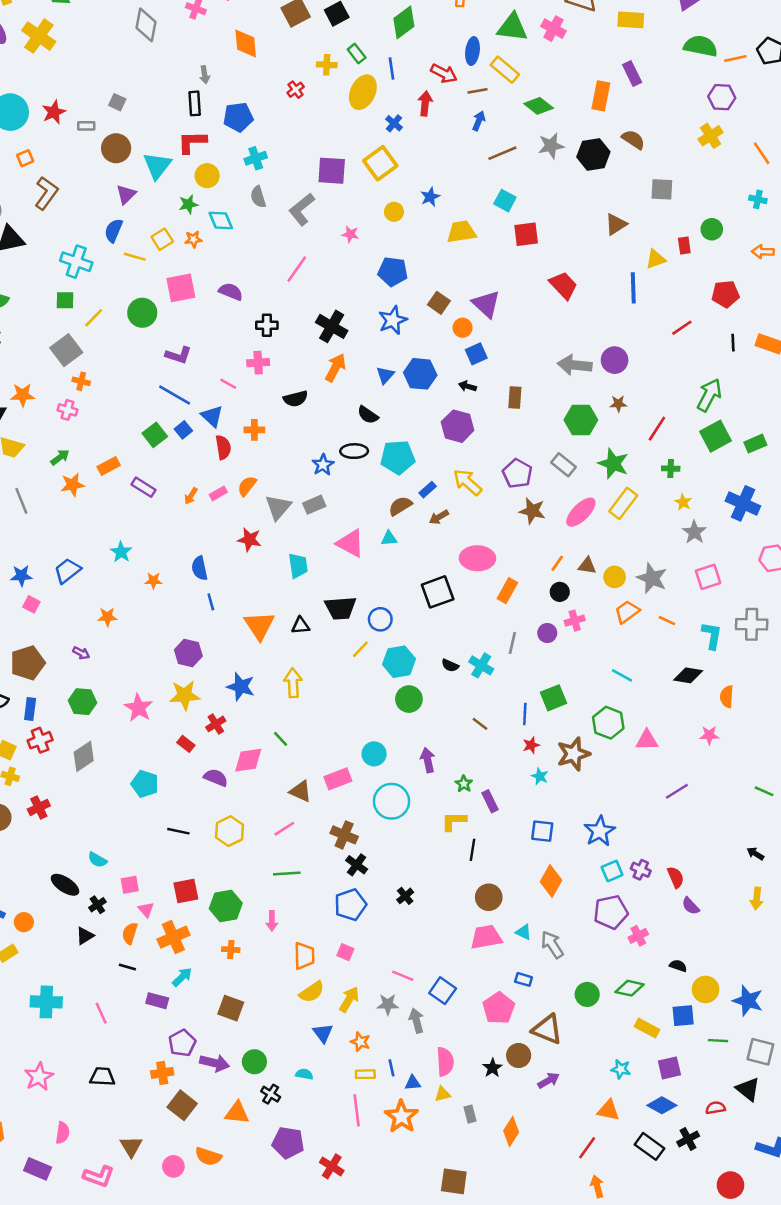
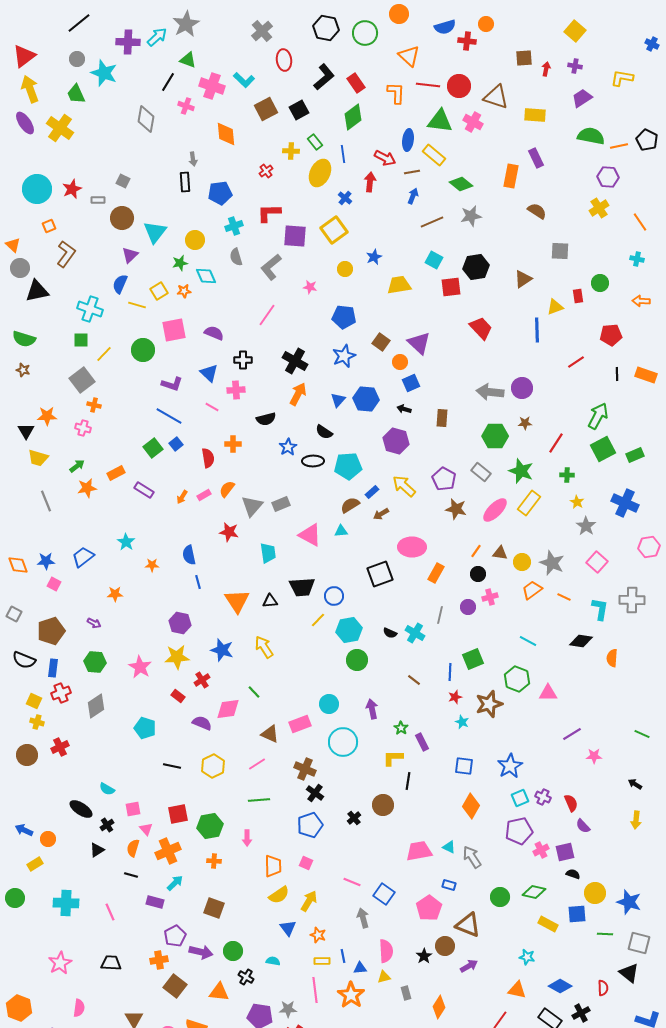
red L-shape: (192, 142) -> (269, 213), moved
black hexagon: (593, 154) -> (476, 267), moved
blue triangle: (212, 416) -> (209, 373), moved
blue star: (323, 465) -> (288, 447), moved
pink square: (708, 577) -> (597, 562), turned -30
yellow arrow: (293, 683) -> (264, 647), turned -30
pink star: (709, 735) -> (594, 756), moved
brown circle: (489, 897) -> (383, 805), moved
gray star: (388, 1004) -> (288, 1009), moved
purple square: (669, 1068) -> (565, 852), moved
red semicircle: (716, 1108) -> (603, 988), turned 98

